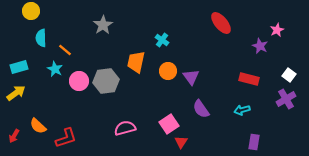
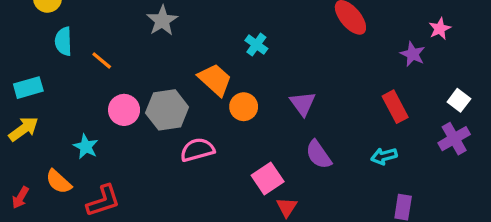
orange trapezoid: (136, 62) -> (215, 80), turned 120
cyan star: (55, 69) -> (86, 147), moved
orange circle: (168, 71) -> (244, 107), moved
red rectangle: (249, 79) -> (395, 107), turned 48
pink semicircle: (125, 128) -> (197, 150), moved

